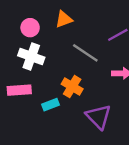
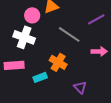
pink circle: (30, 28) -> (32, 15), moved
purple triangle: (99, 117) -> (80, 87), size x0.6

